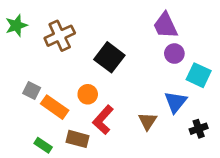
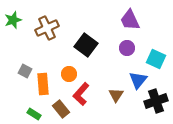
purple circle: (174, 54) -> (127, 48), moved
orange rectangle: (55, 107) -> (43, 84), turned 50
black cross: (199, 129) -> (156, 101), size x1.6
brown rectangle: (78, 139) -> (61, 109), turned 36

